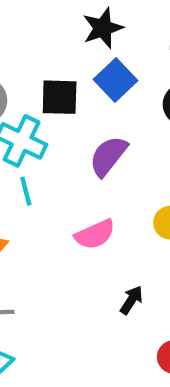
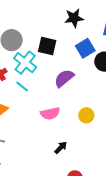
blue square: (116, 80) -> (85, 48), moved
cyan line: (26, 191) -> (22, 86), turned -48

